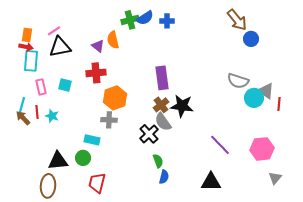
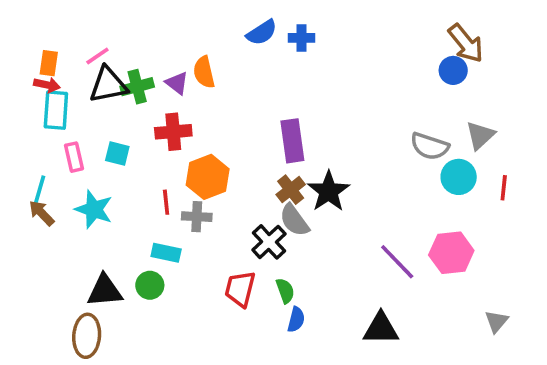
green cross: (130, 20) -> (137, 87), moved
brown arrow: (237, 20) -> (466, 43), moved
gray triangle: (266, 91) -> (480, 135), moved, turned 42
black star: (182, 106) -> (329, 191), turned 30
red line: (37, 112) -> (166, 202), moved
cyan star: (52, 116) -> (94, 209), size x1.5
pink hexagon: (262, 149) -> (451, 253), moved
red trapezoid: (97, 183) -> (240, 289), moved

